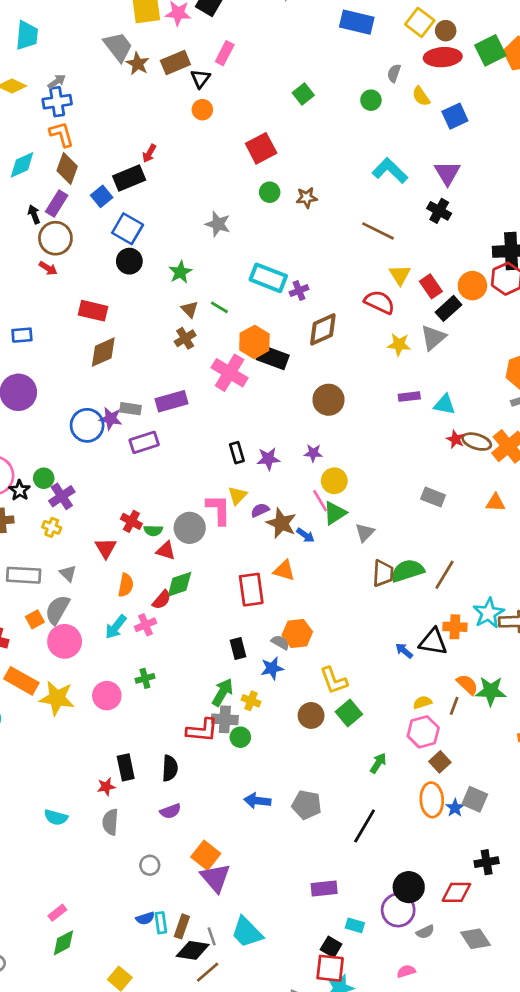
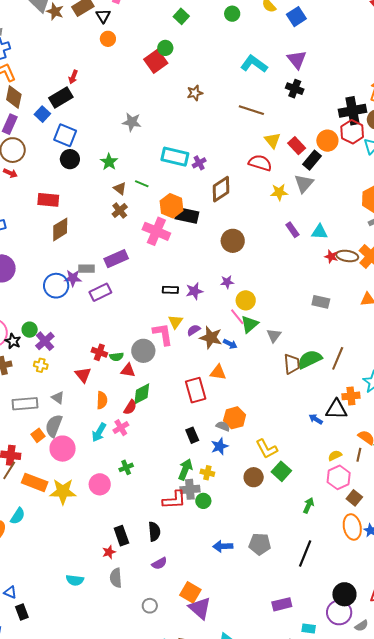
green circle: (270, 192) -> (165, 48), moved
purple rectangle: (409, 397) -> (292, 230), turned 70
black rectangle: (237, 453) -> (170, 290), turned -63

